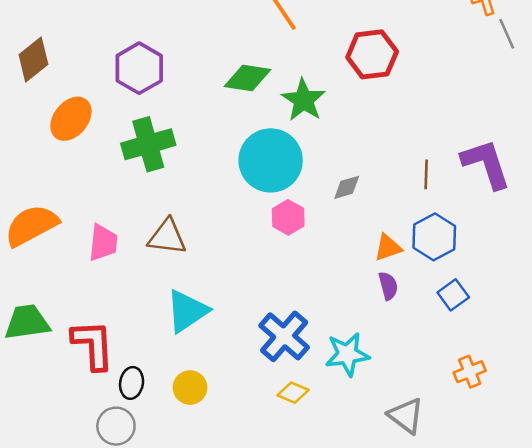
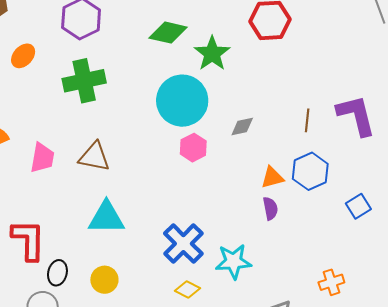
orange ellipse: (71, 119) -> (23, 56), size x0.7
blue square: (453, 295) -> (358, 206), moved
cyan triangle: (187, 311) -> (106, 218), turned 30

